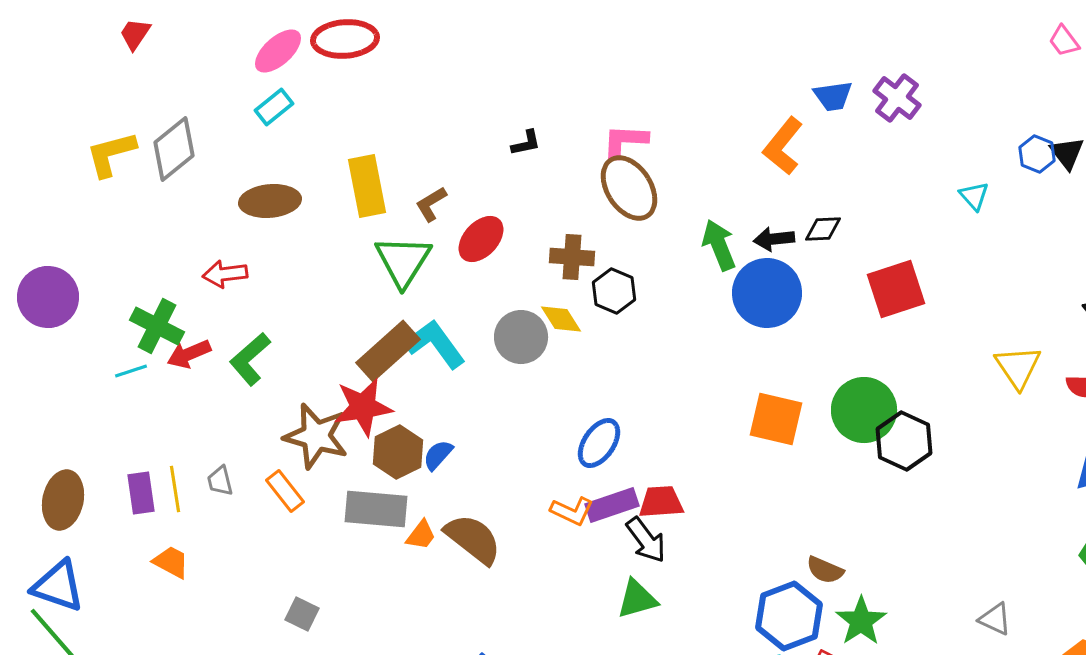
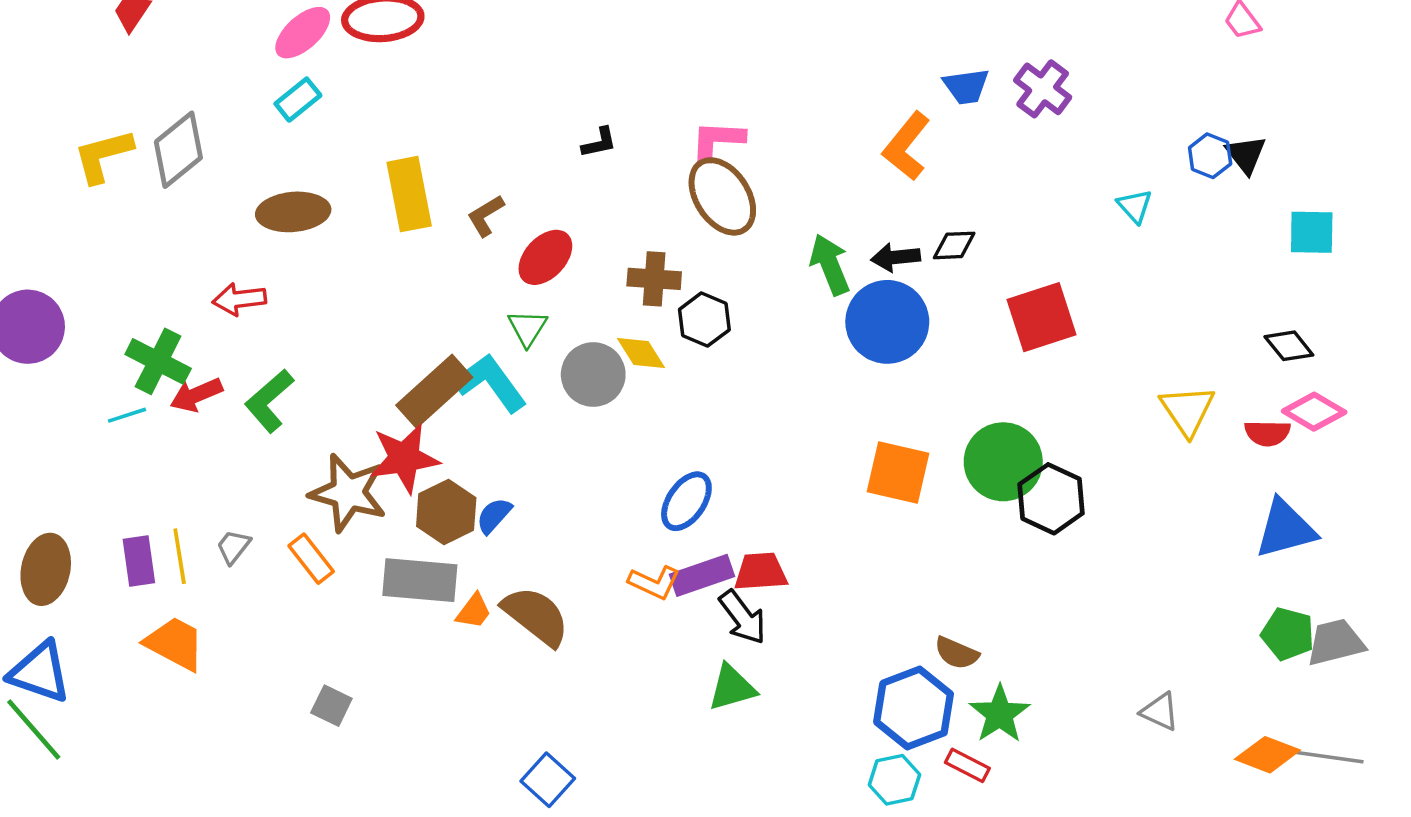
green triangle: (403, 261) -> (527, 328), moved, size x0.6
gray trapezoid: (220, 481) -> (233, 547), turned 52
orange trapezoid: (171, 562) -> (175, 643), size x1.4

